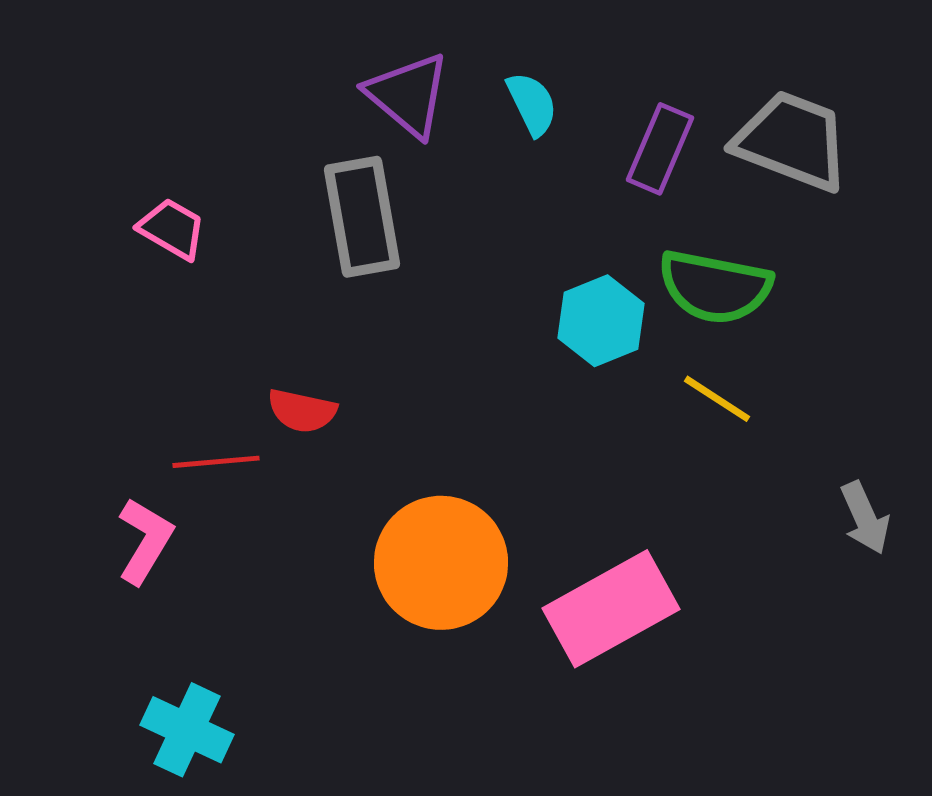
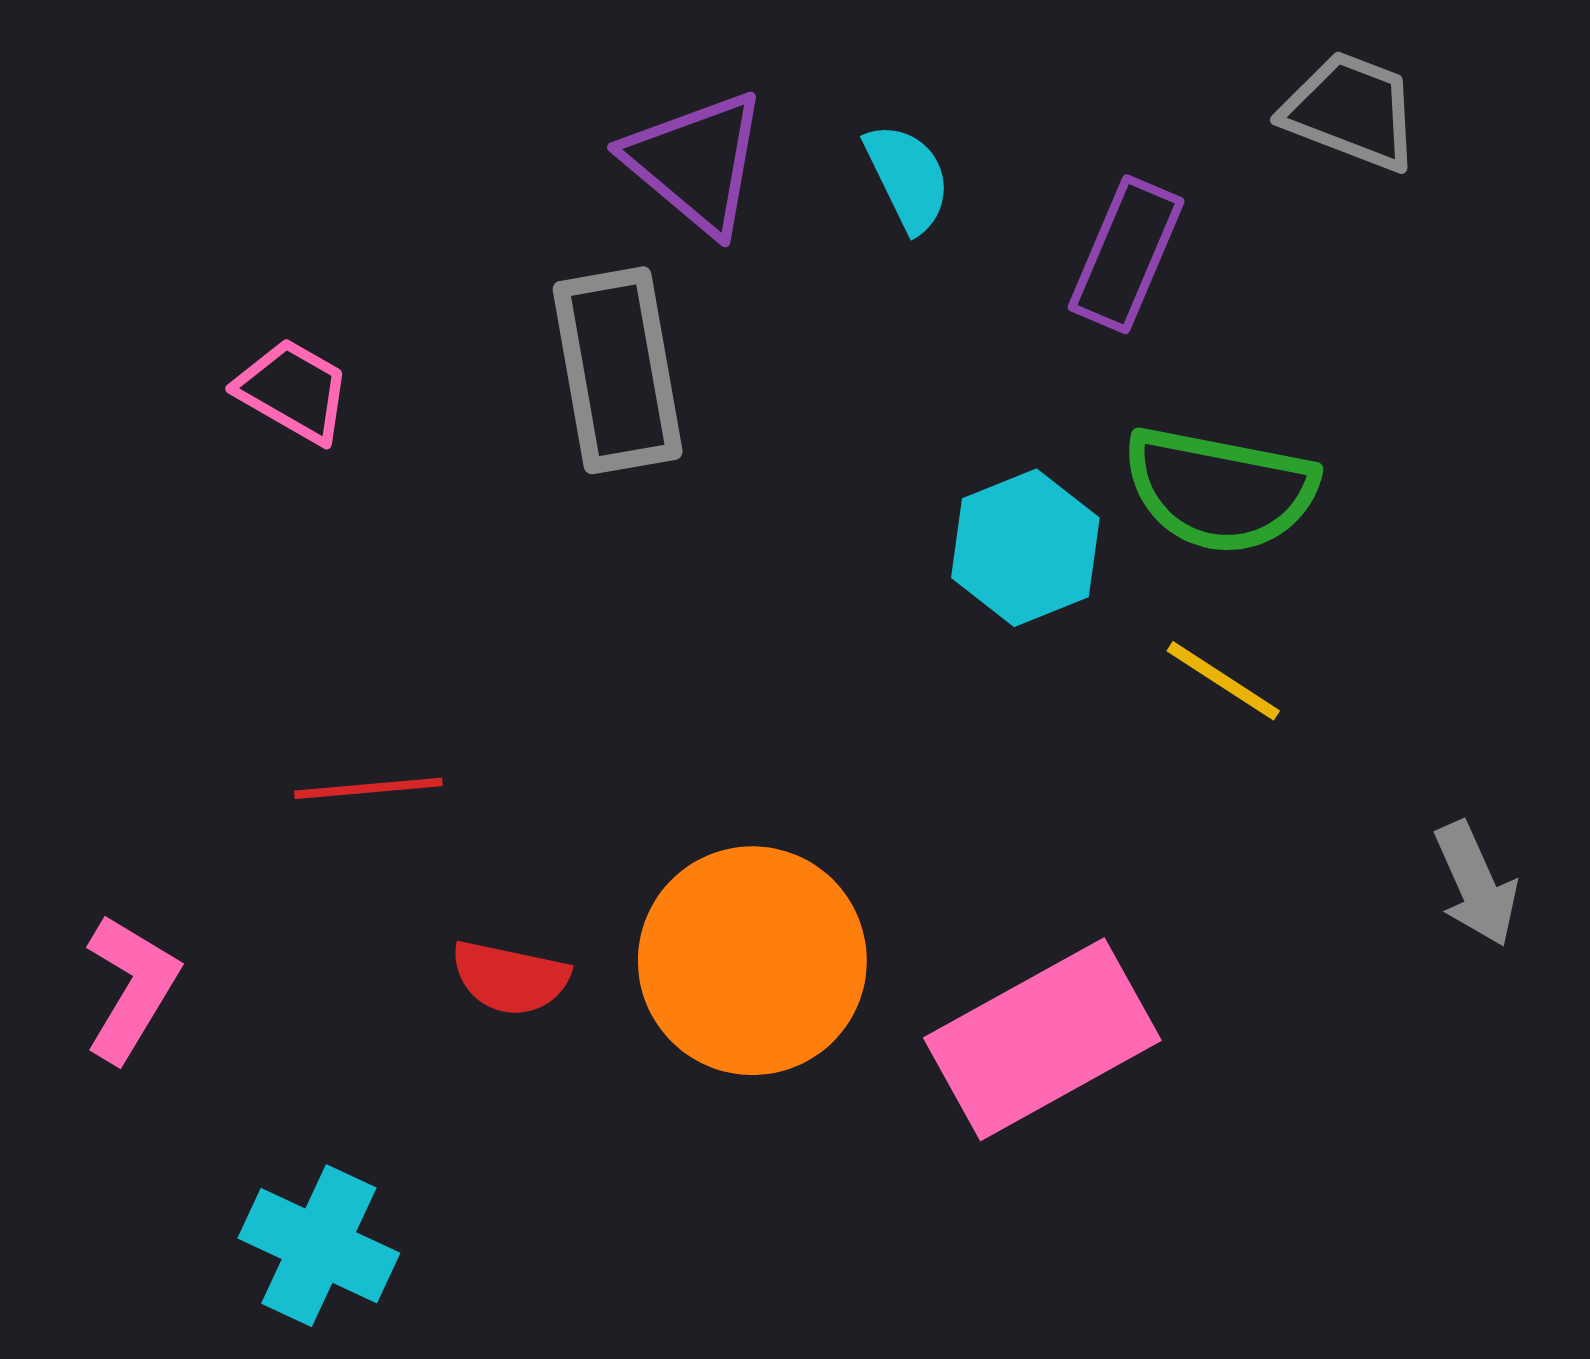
gray trapezoid: (792, 141) -> (1351, 111), moved, size x0.7
red semicircle: (302, 411) -> (510, 978), moved
pink L-shape: (145, 541) -> (131, 988), moved

